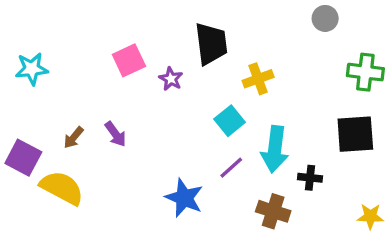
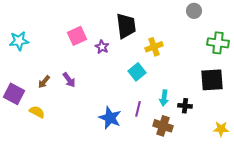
cyan arrow: (275, 149) -> (164, 98), moved, size x0.6
purple line: (231, 168) -> (138, 109), moved, turned -35
yellow semicircle: (62, 188) -> (37, 112), size x0.6

